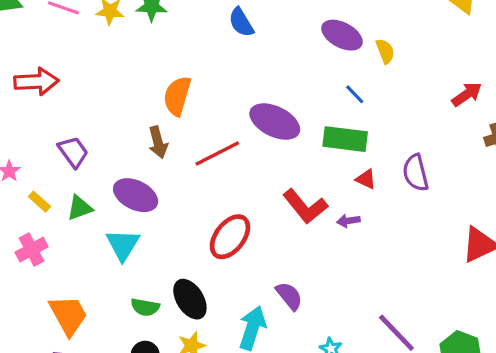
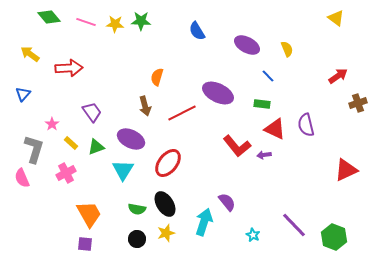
purple ellipse: (342, 35) -> (247, 45), moved
orange semicircle: (177, 96) -> (157, 77), size x0.7
green rectangle: (345, 139) -> (262, 104), size x0.6
red triangle: (366, 179) -> (275, 129), size x1.6
red ellipse: (230, 237) -> (168, 163), moved

